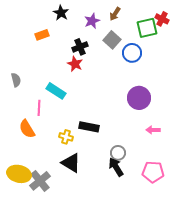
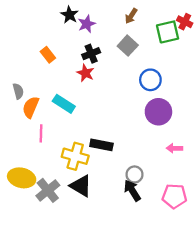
purple star: (92, 21) -> (87, 24), moved
orange rectangle: (42, 35) -> (48, 55), moved, turned 72
blue circle: (132, 53) -> (150, 80), moved
pink line: (39, 108) -> (41, 133), moved
orange semicircle: (27, 129) -> (31, 107), moved, turned 54
yellow cross: (66, 137) -> (75, 156), size x1.6
yellow ellipse: (19, 174) -> (22, 178), moved
gray cross: (40, 181) -> (48, 190), moved

